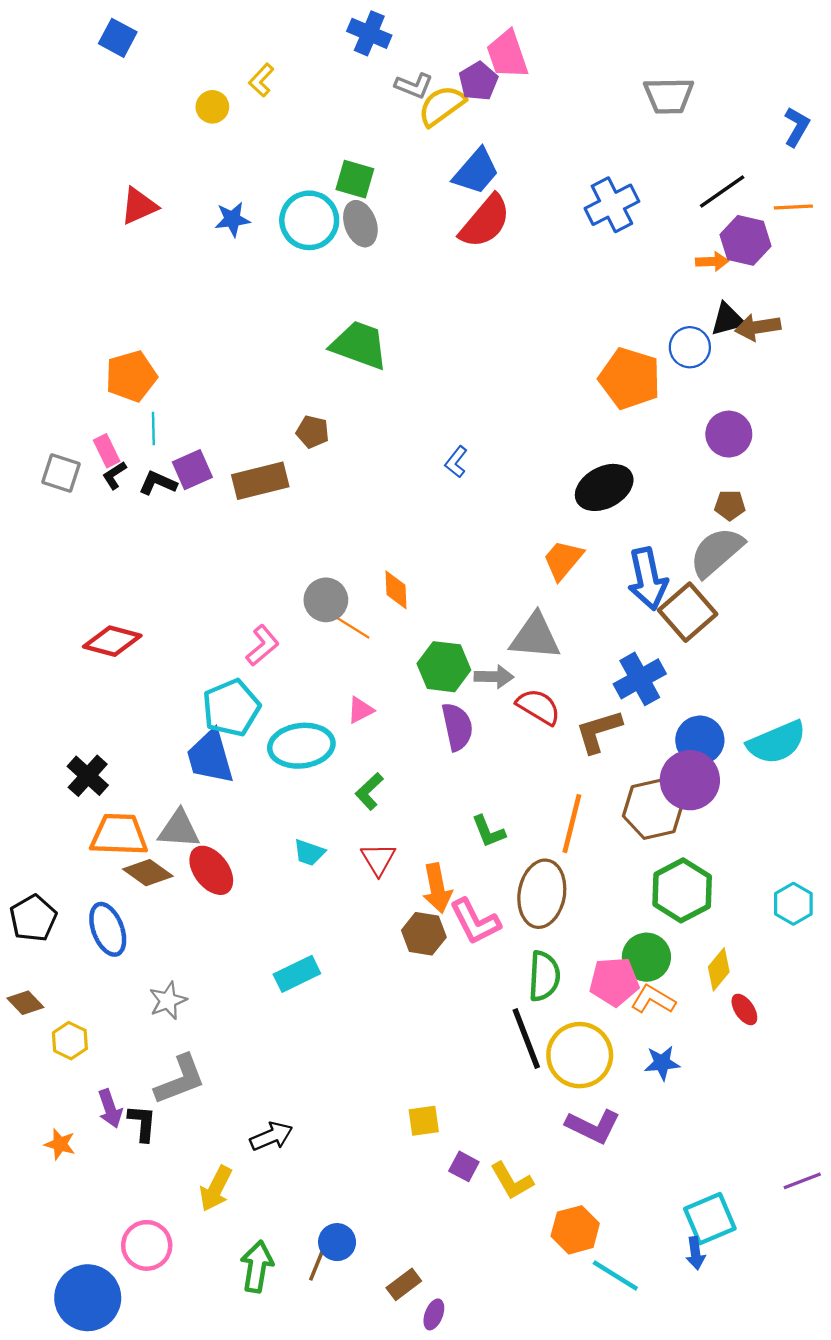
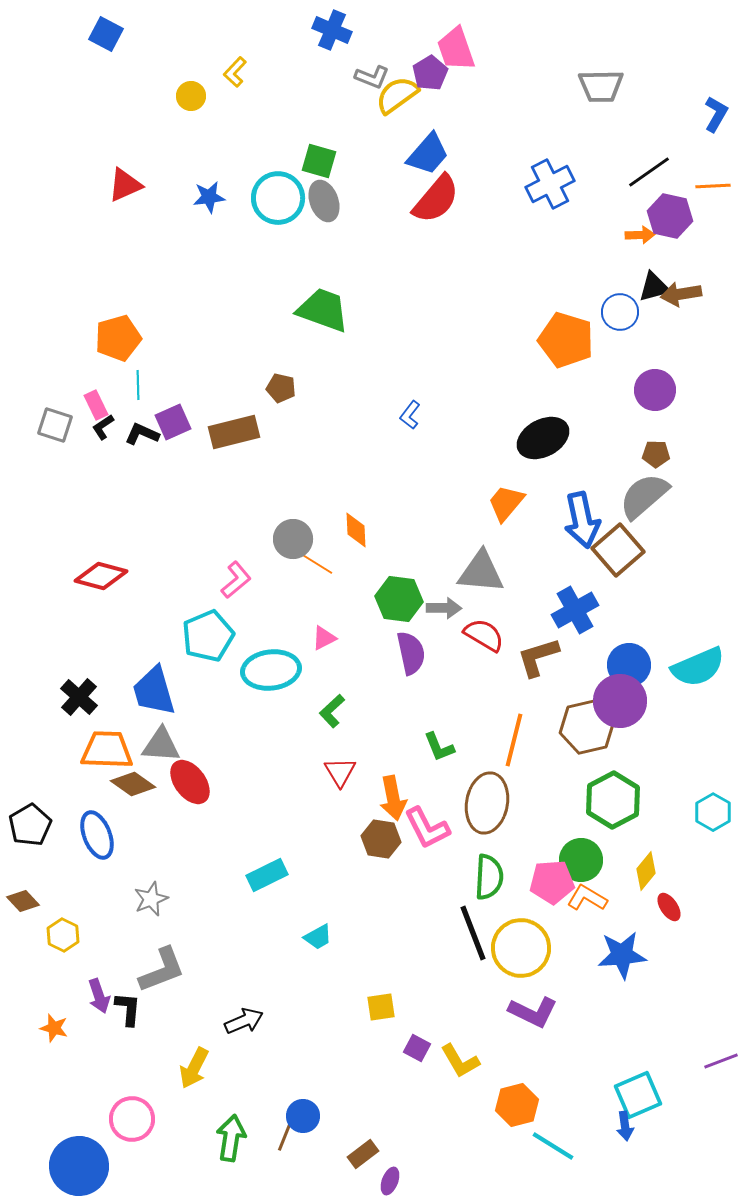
blue trapezoid: (210, 757) -> (154, 691), moved
cyan trapezoid: (309, 853) -> (318, 937), moved, turned -48
blue star: (662, 1063) -> (622, 955), moved, size x1.5

